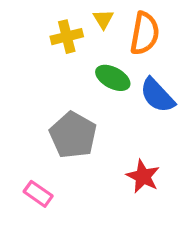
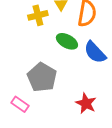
pink rectangle: (38, 194) -> (20, 104), moved

